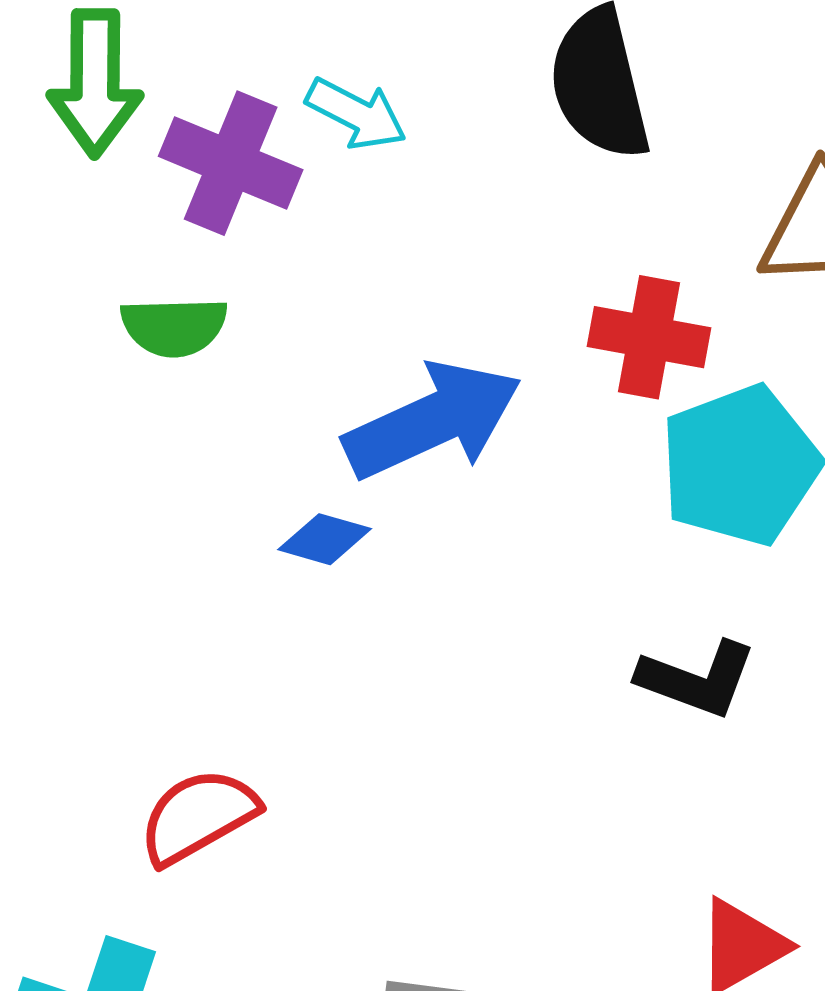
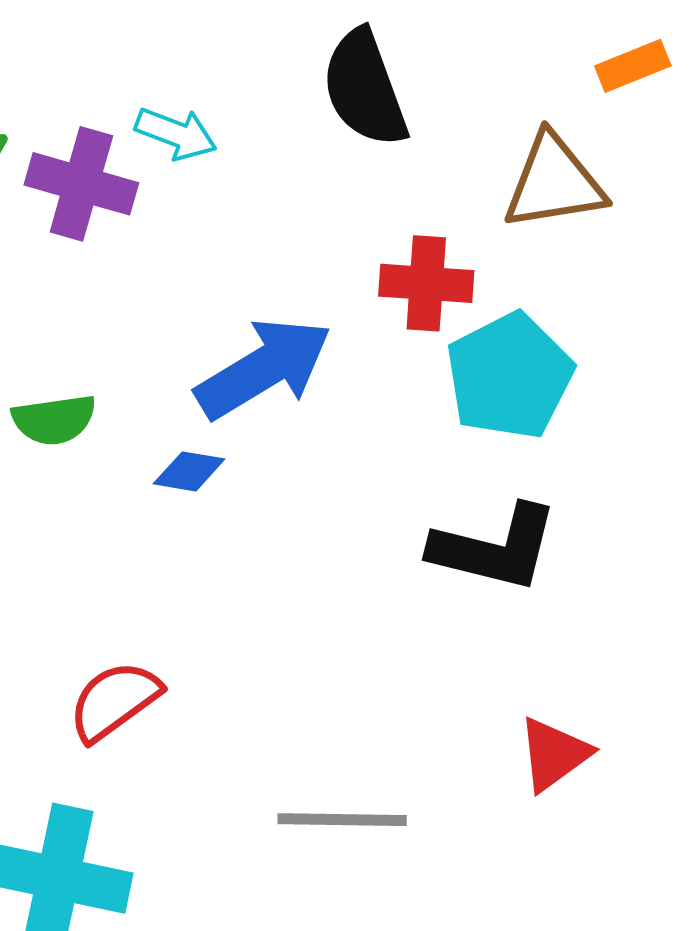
green semicircle: (174, 327) -> (54, 420), moved
black L-shape: (697, 679) -> (495, 548), size x1.4

